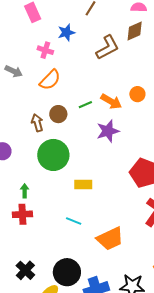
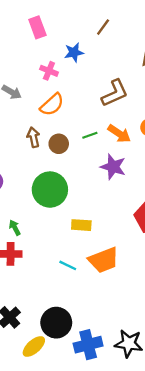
brown L-shape: (107, 47) -> (115, 93), moved
brown arrow: (37, 123) -> (33, 137), moved
purple star: (108, 131) -> (113, 167), turned 30
green arrow: (25, 191) -> (15, 228), turned -32
orange trapezoid: (110, 239) -> (104, 260), moved

